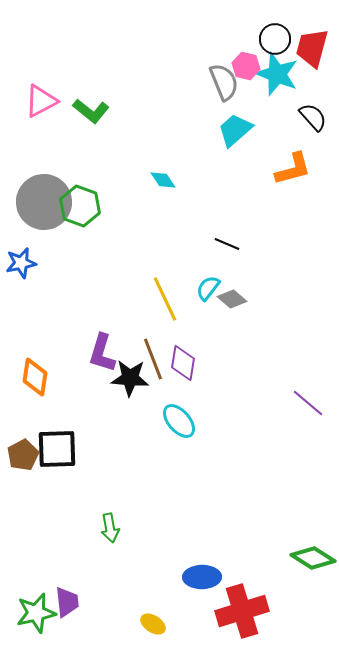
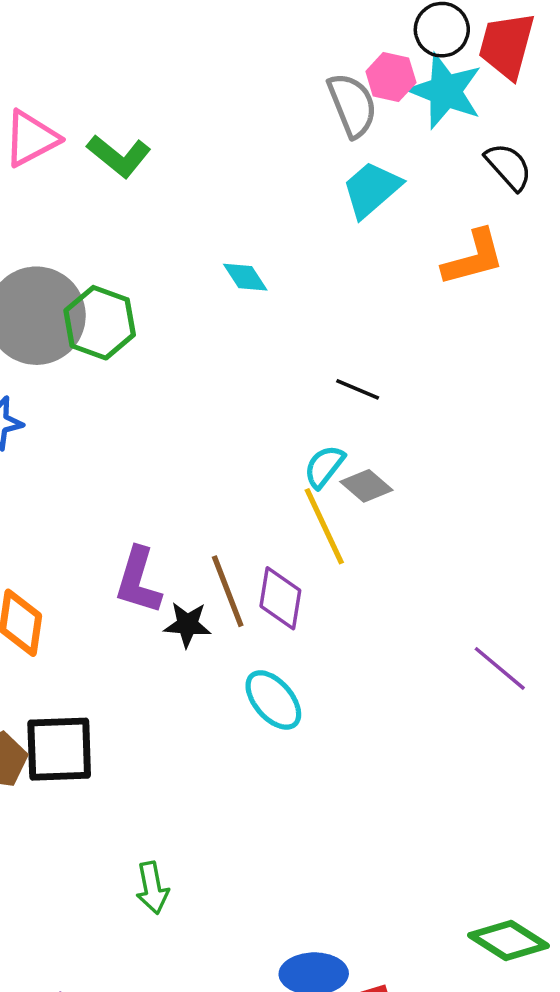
yellow line: (165, 299) -> (324, 526), moved
black star: (130, 378) -> (187, 625), size x0.7

